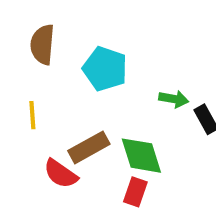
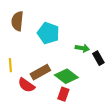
yellow line: (32, 115) -> (10, 65), moved
green diamond: (141, 156) -> (66, 76), turned -35

